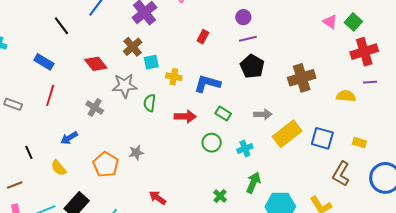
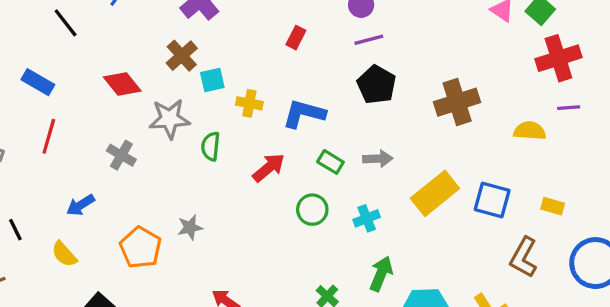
gray arrow: (263, 114) -> (378, 159), moved
red arrow: (185, 116) -> (269, 168), turned -40

